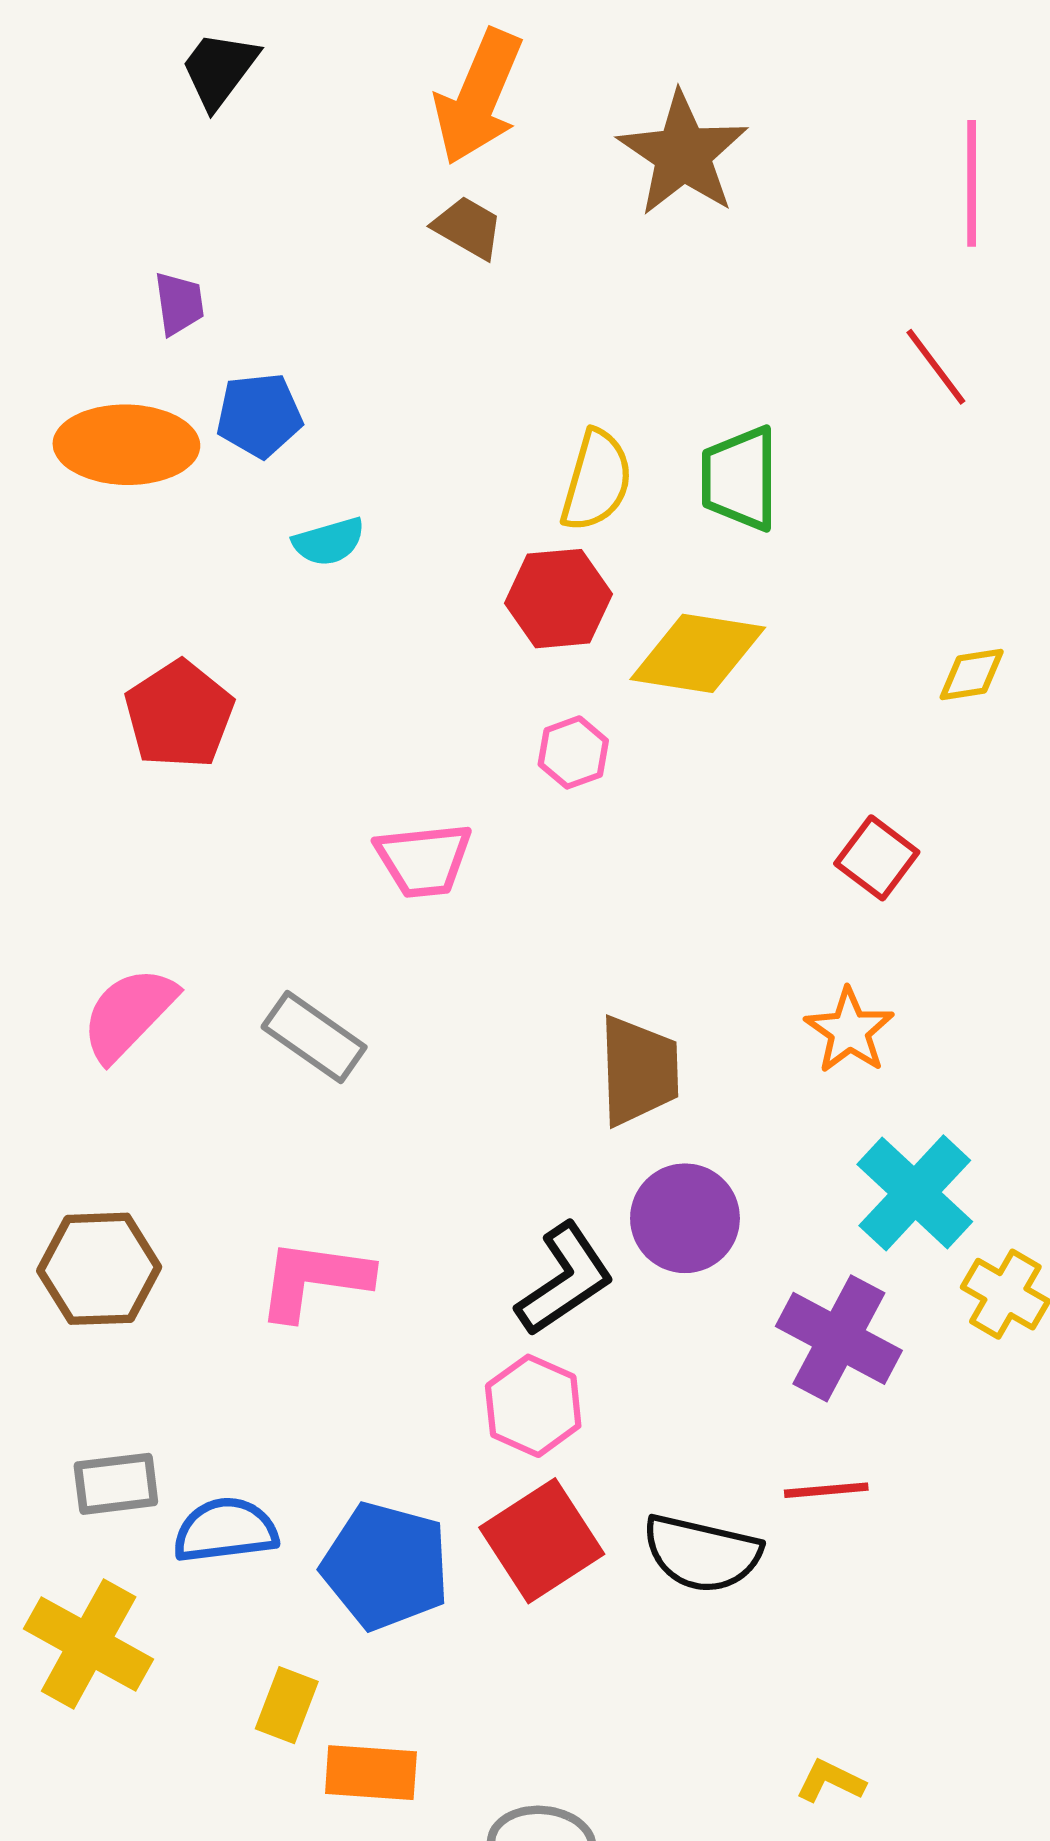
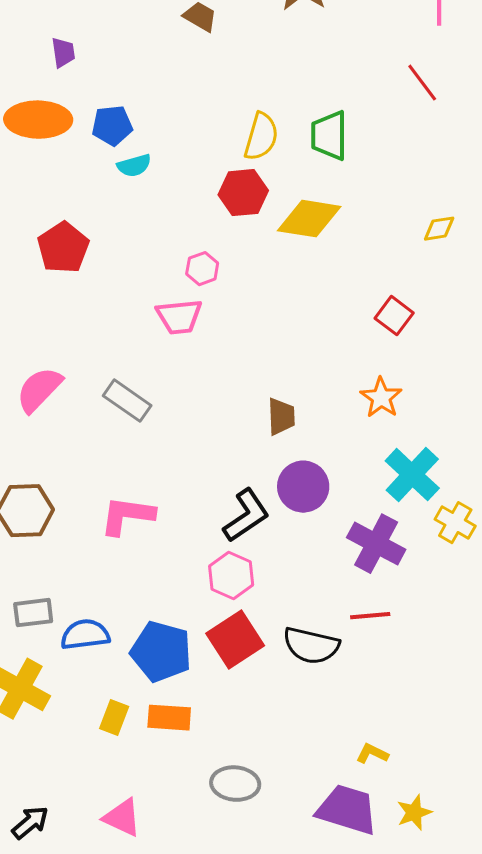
blue pentagon: (259, 415) -> (112, 126), moved
pink hexagon: (573, 752) -> (202, 269), moved
brown trapezoid: (639, 1071) -> (281, 417), size x0.7
orange rectangle: (371, 1773) -> (169, 718), moved

